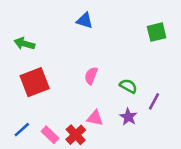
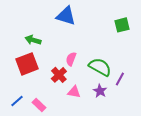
blue triangle: (85, 21) -> (66, 16), size x1.5
green arrow: (24, 44) -> (33, 40), moved
green semicircle: (128, 86) -> (100, 67), size x1.6
red cross: (76, 135) -> (59, 75), moved

